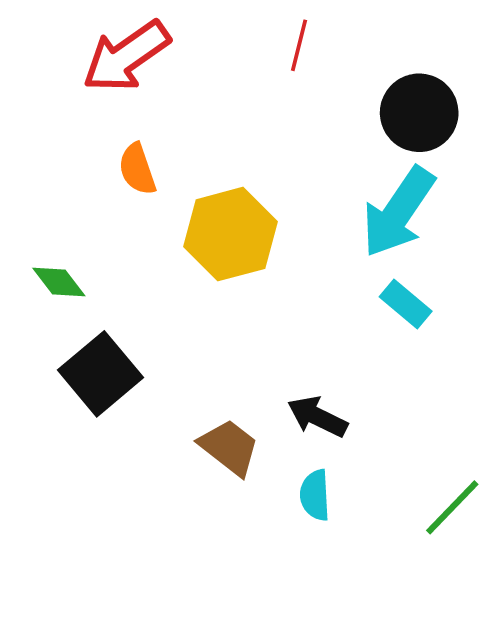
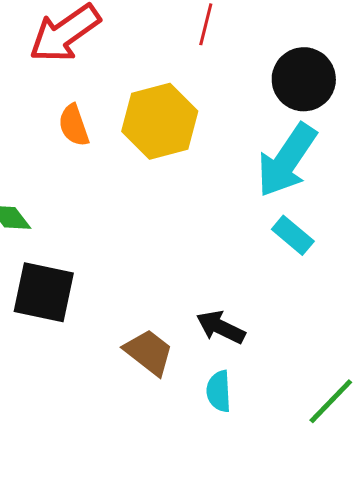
yellow hexagon: (230, 234) -> (160, 121), moved
black square: (101, 374) -> (44, 292), turned -38

